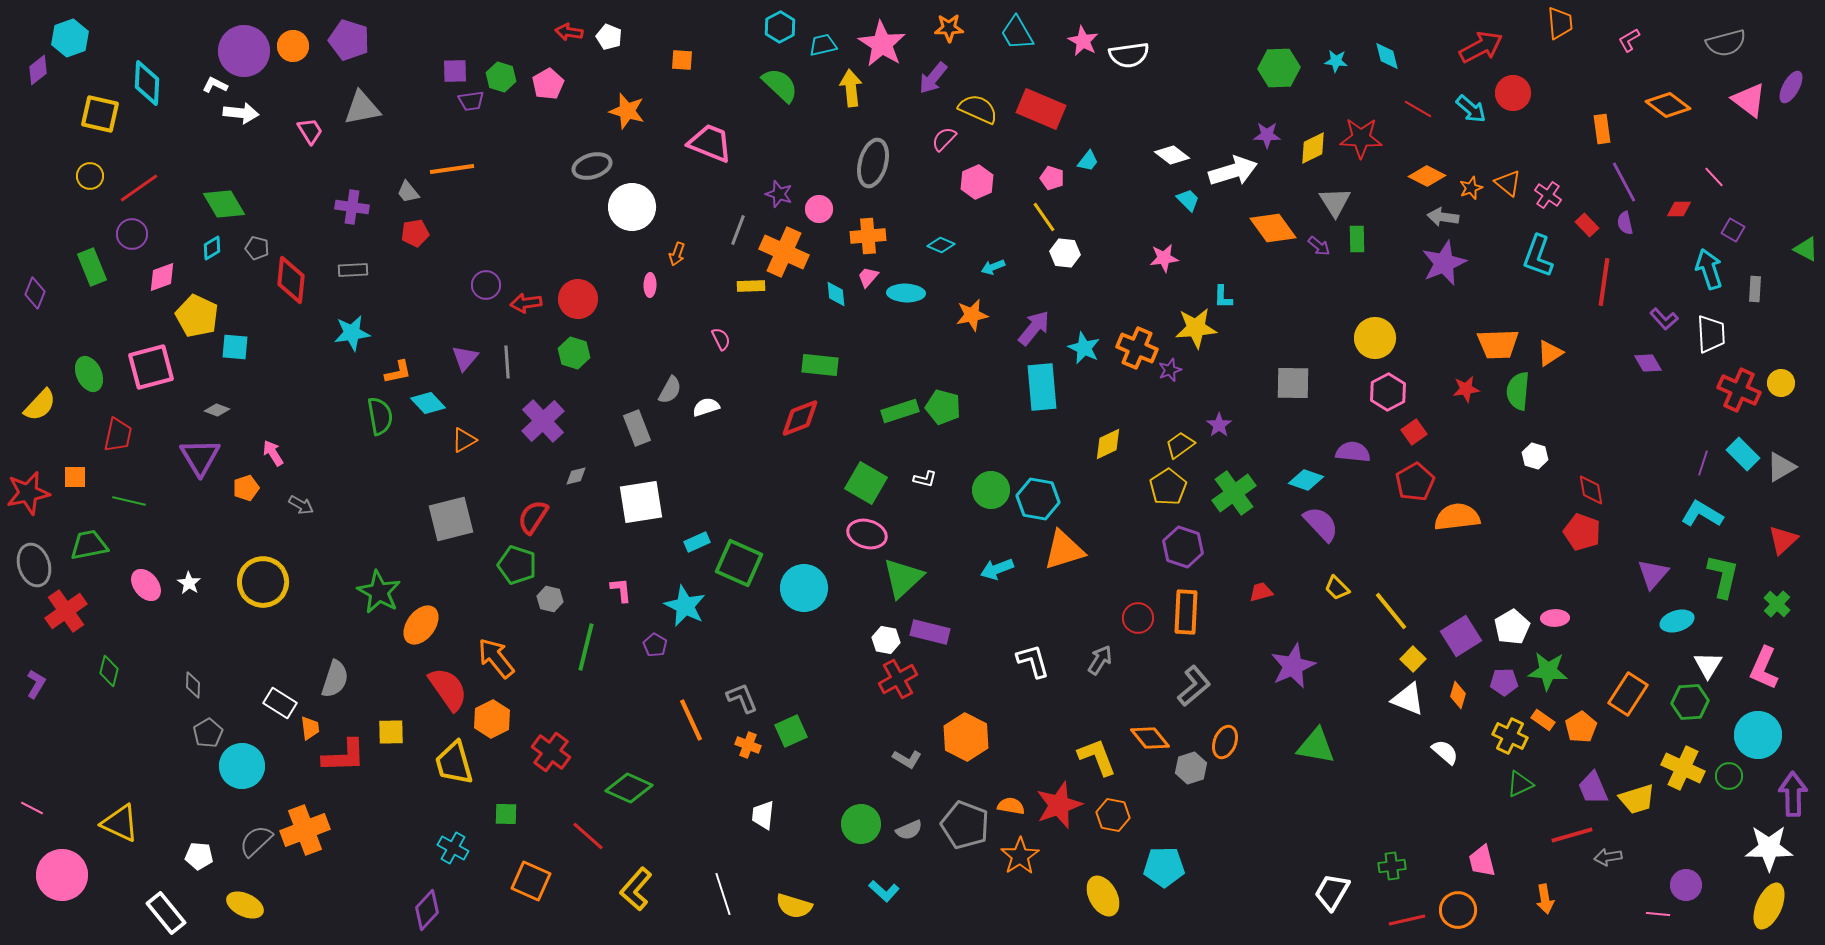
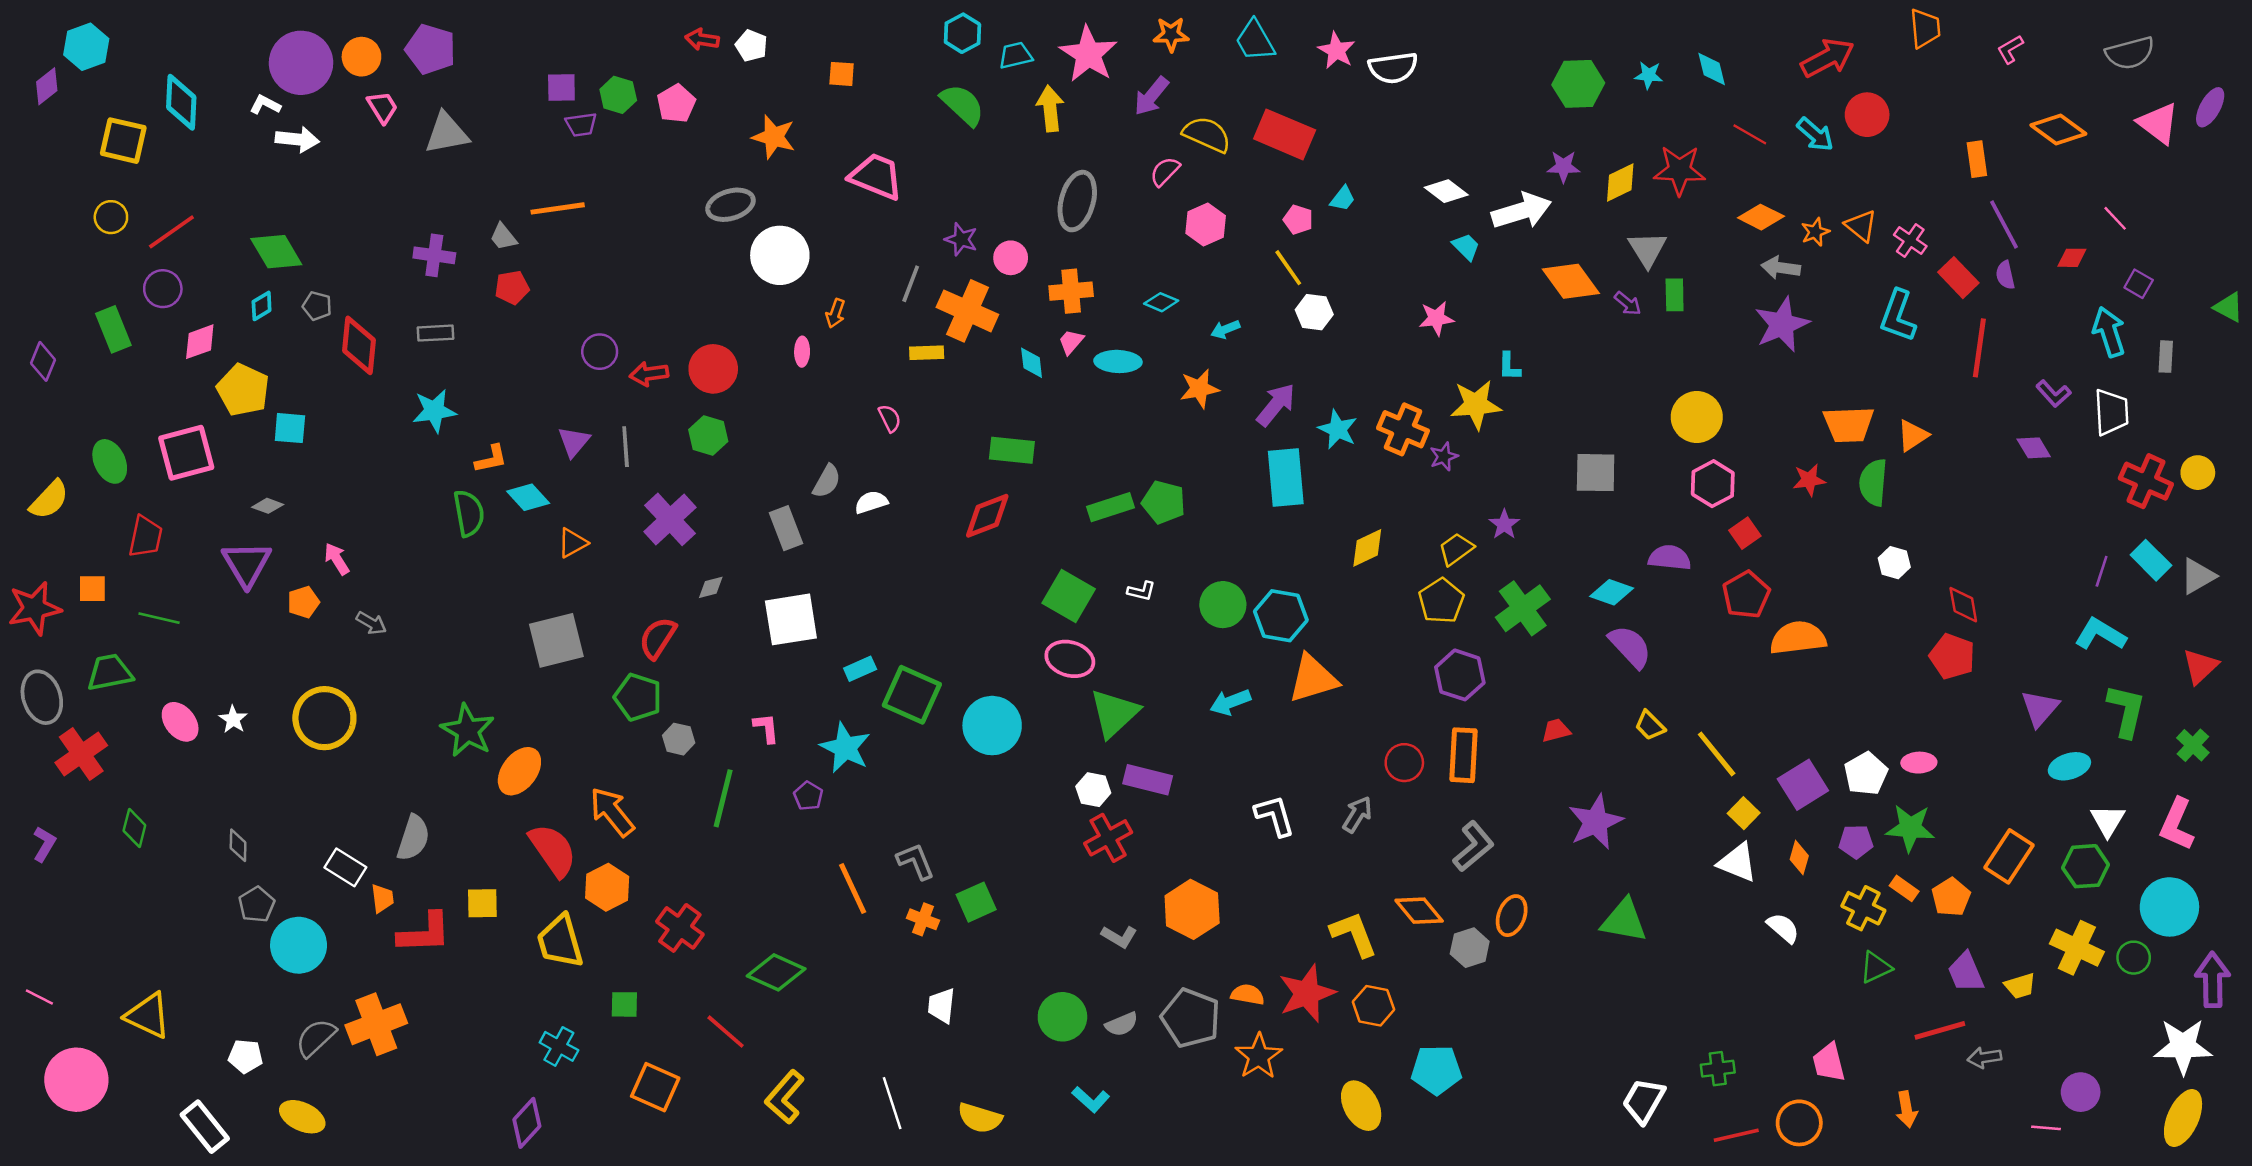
pink trapezoid: (310, 131) -> (382, 107), moved
red rectangle: (1587, 225) -> (1958, 278), size x1.4
yellow trapezoid: (1637, 799) -> (2020, 986), size x0.7

